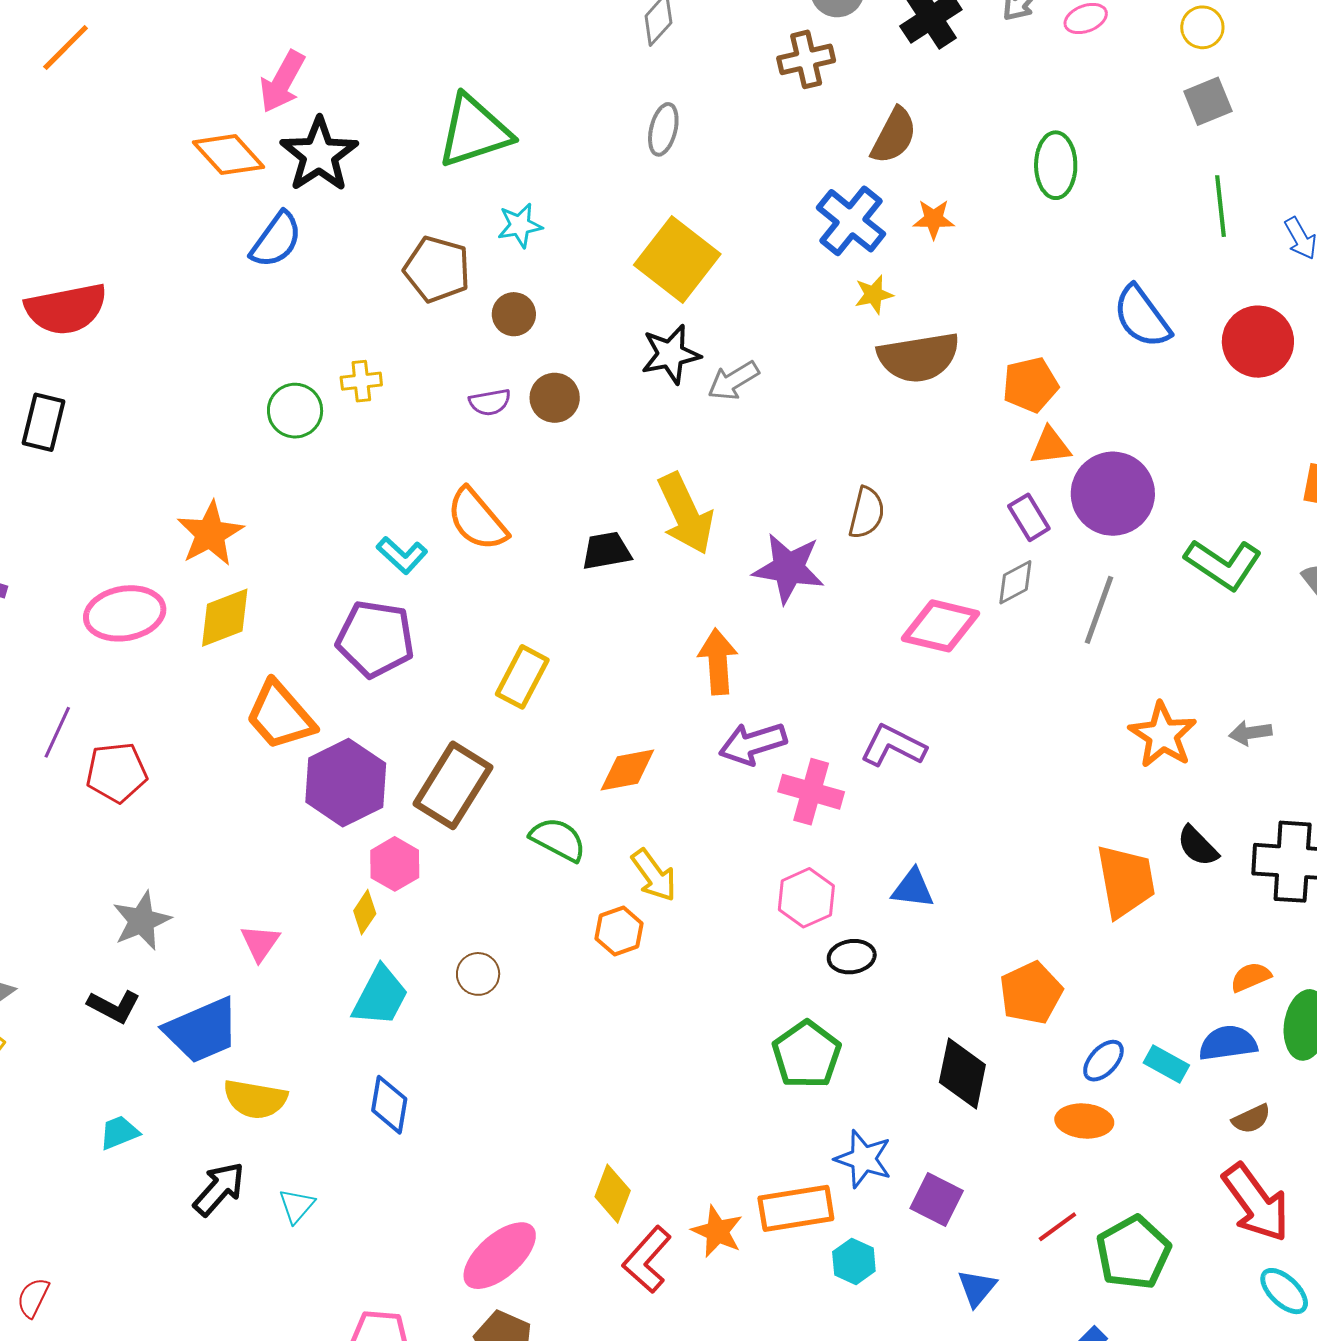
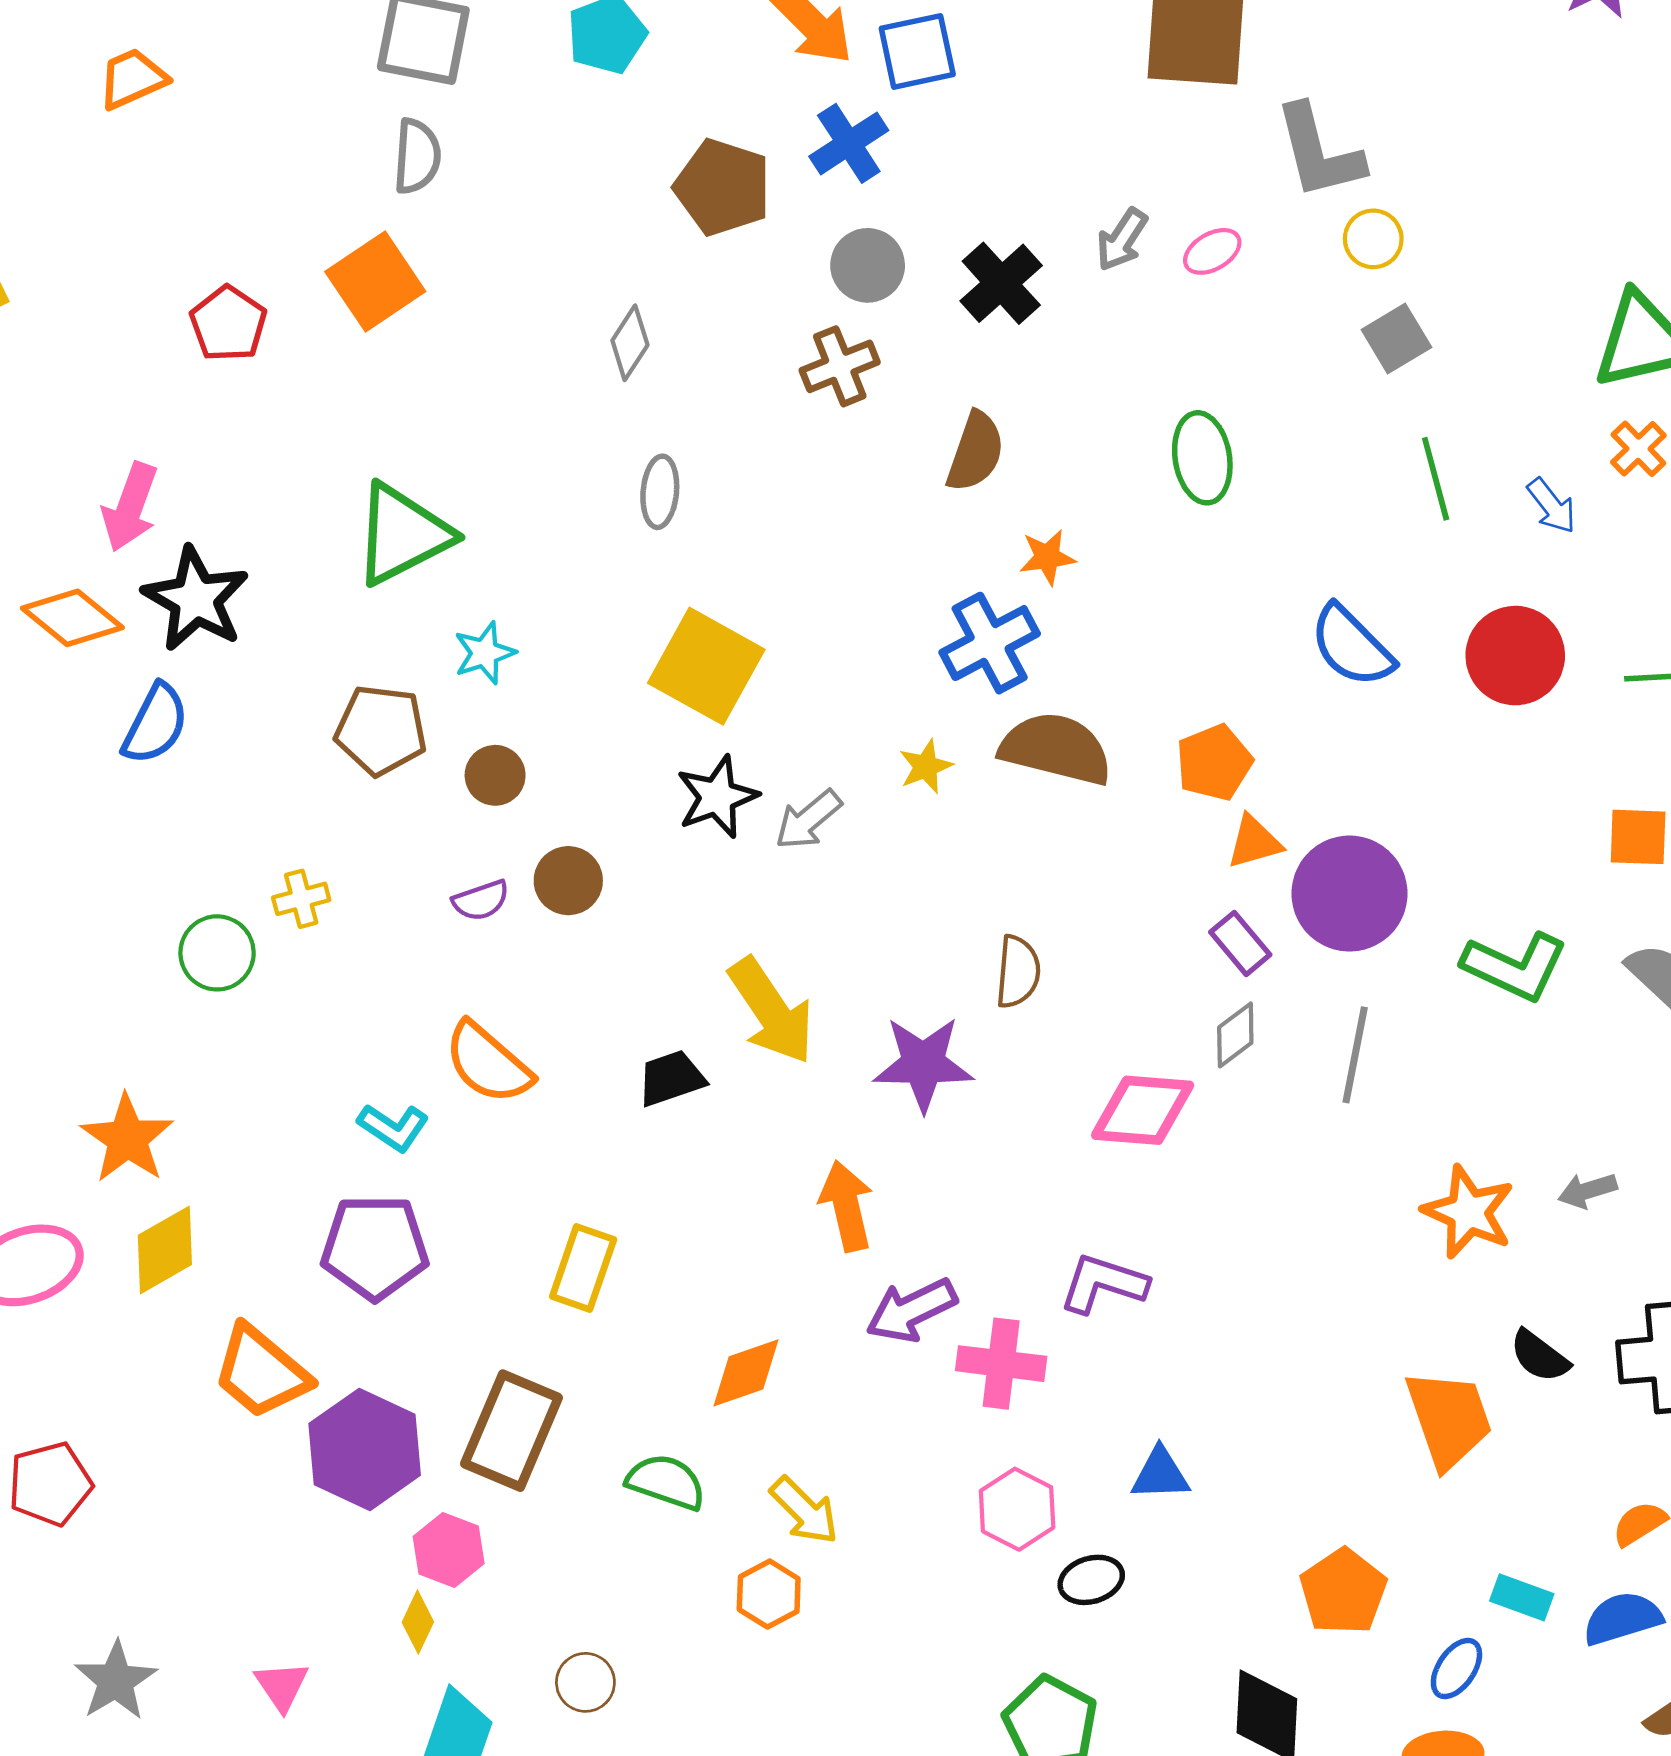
blue cross: (851, 221) -> (990, 643), moved, turned 32
yellow star: (874, 294) -> (926, 767), moved
brown semicircle: (919, 357) -> (1056, 749), turned -148
cyan rectangle: (1166, 1064) -> (1522, 1597), moved

